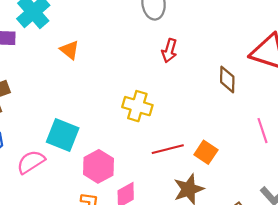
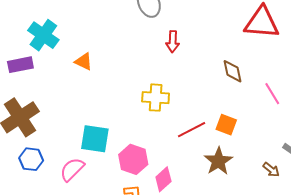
brown diamond: (227, 79) -> (233, 71), moved

